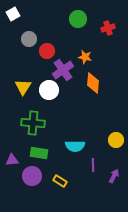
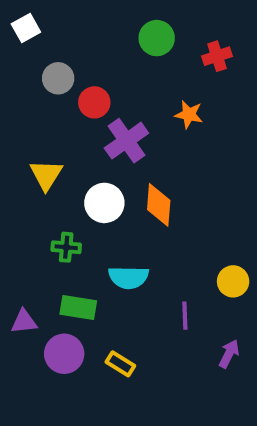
orange star: (85, 57) -> (189, 114), moved
orange diamond: (93, 83) -> (159, 205), moved
white circle: (49, 90) -> (104, 203), moved
green cross: (33, 123) -> (66, 247), size x0.6
cyan semicircle: (75, 146) -> (128, 277), moved
purple line: (93, 165) -> (185, 316), moved

